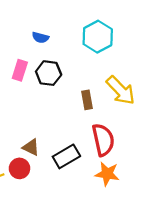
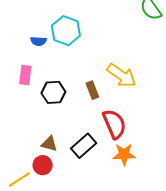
cyan hexagon: (98, 37) -> (66, 31), moved
black hexagon: (49, 73) -> (53, 92), moved

